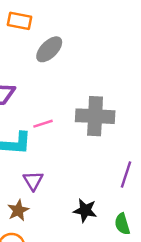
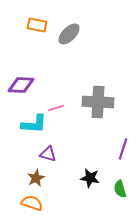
gray ellipse: (49, 49) -> (69, 34), moved
purple triangle: (33, 181) -> (48, 154), turned -42

